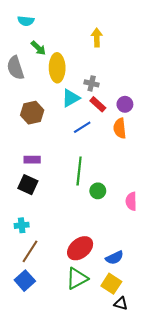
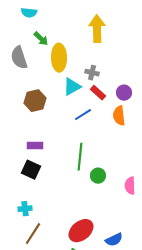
yellow arrow: (97, 38) -> (97, 29), size x1.5

